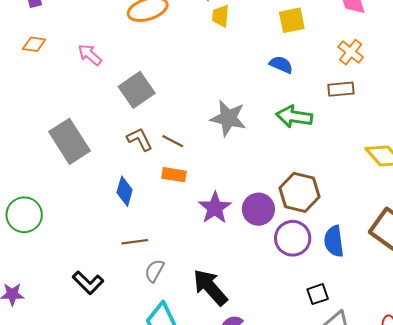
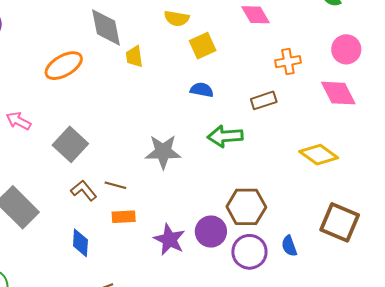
orange cross: (351, 52) -> (288, 62), moved, turned -35
blue semicircle: (334, 241) -> (289, 246), size x0.7

